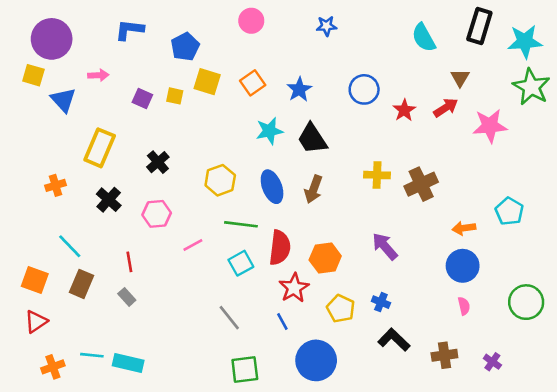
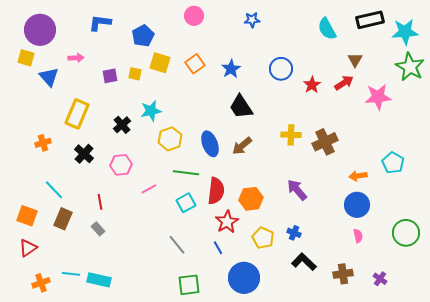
black rectangle: (479, 26) -> (370, 20), turned 60
purple square: (142, 99) -> (110, 76), turned -35
cyan star: (269, 131) -> (151, 111), moved
brown arrow: (314, 189) -> (242, 146), turned 30

